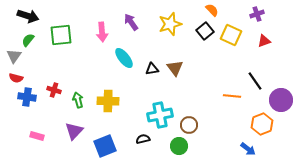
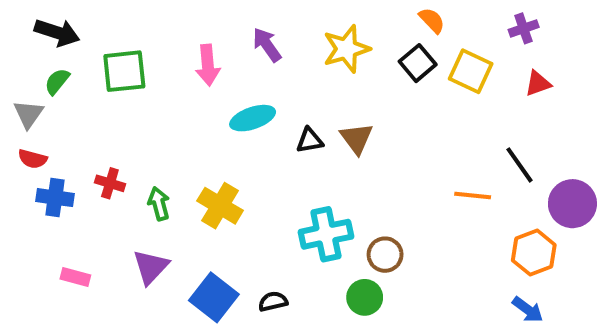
cyan ellipse: (124, 58) -> (253, 118), turned -70
yellow cross: (108, 101) -> (220, 206), turned 30
black semicircle: (143, 139) -> (273, 301), moved
blue square: (105, 146) -> (214, 297), turned -30
blue arrow: (248, 149) -> (528, 310), moved

